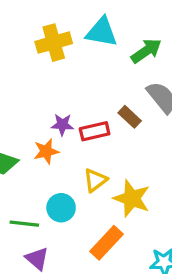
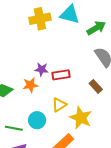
brown rectangle: (130, 117) -> (96, 86), moved

